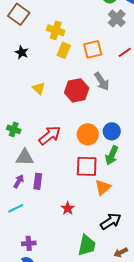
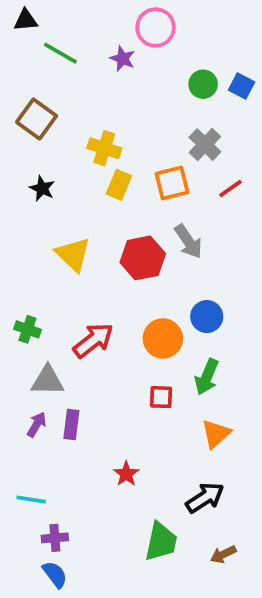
gray cross: (117, 18) -> (205, 145), moved
yellow triangle: (39, 88) -> (73, 254), size x1.5
blue circle: (112, 131) -> (207, 317), moved
red square: (87, 166) -> (161, 397), size x0.6
orange triangle: (103, 187) -> (216, 434), moved
cyan line: (16, 208) -> (31, 499), moved, turned 35

